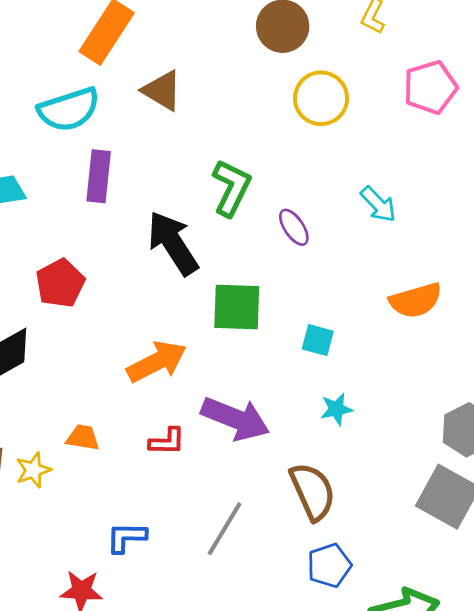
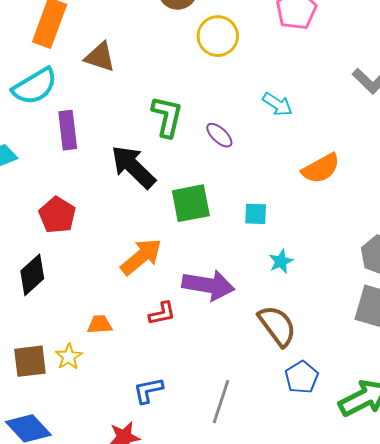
gray line: (225, 529) -> (221, 402), moved

